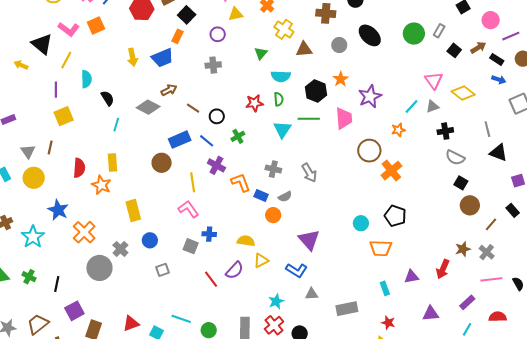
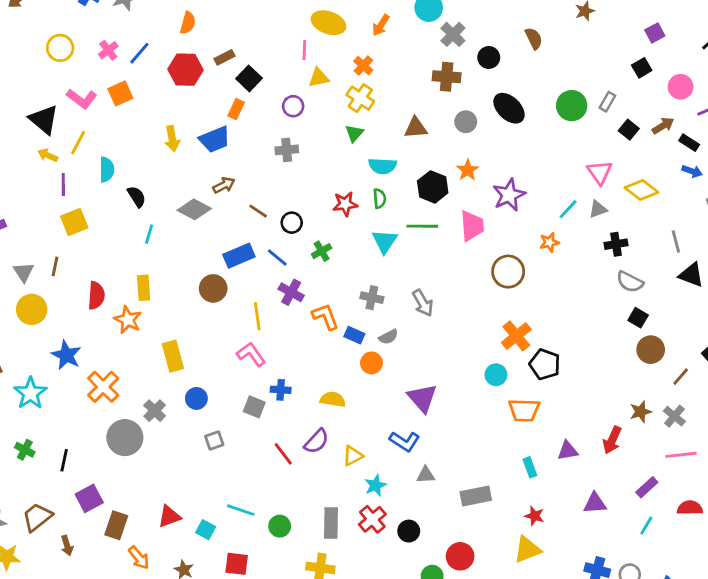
yellow cross: (284, 29) -> (360, 98), moved
yellow arrow: (21, 65) -> (48, 155), moved
orange cross: (391, 171) -> (516, 336), moved
yellow triangle: (261, 261) -> (353, 456), moved

